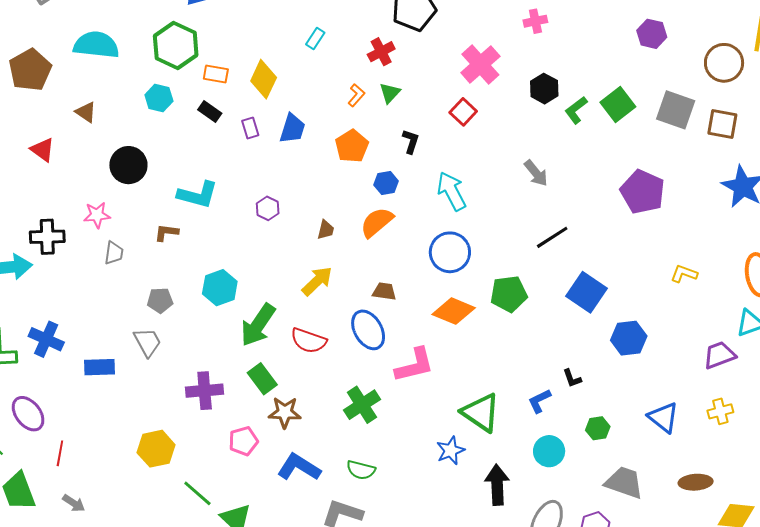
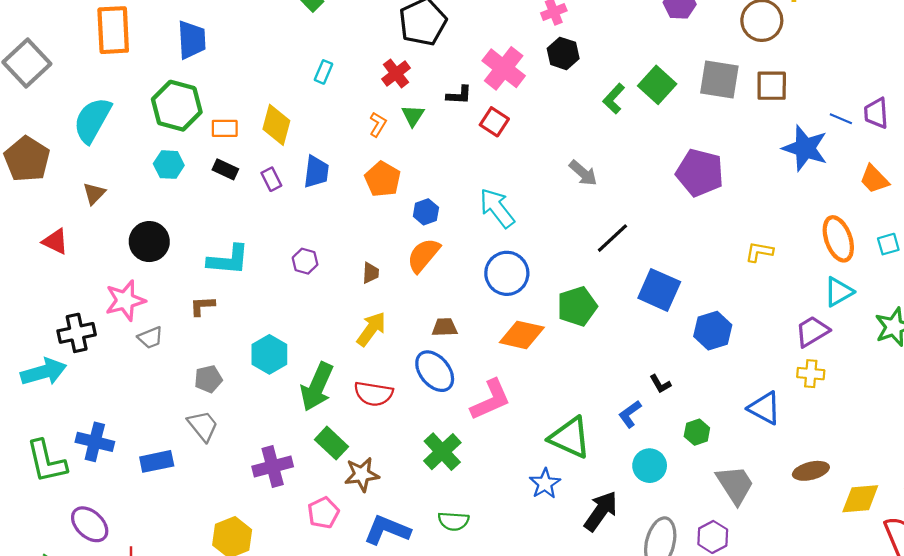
cyan semicircle: (96, 45) -> (92, 120), turned -57
black hexagon: (544, 89) -> (563, 53), moved
brown triangle: (86, 112) -> (94, 193), turned 50
black L-shape: (411, 141) -> (459, 95), moved, turned 85
pink star: (97, 215) -> (125, 300), size x1.4
gray trapezoid: (114, 253) -> (150, 338), turned 70
yellow cross: (720, 411) -> (811, 374), moved, turned 30
gray trapezoid: (624, 482) -> (735, 485), turned 48
black arrow: (497, 485) -> (601, 511), turned 48

